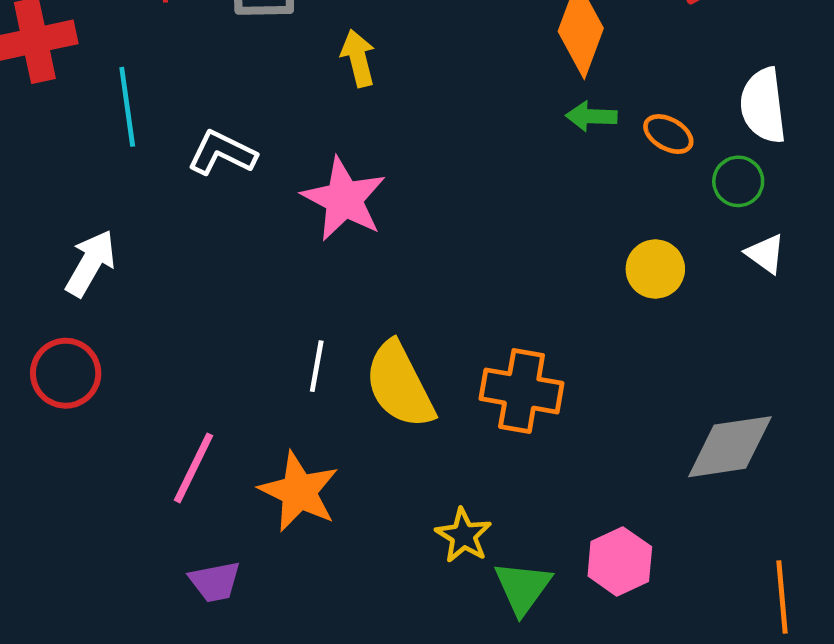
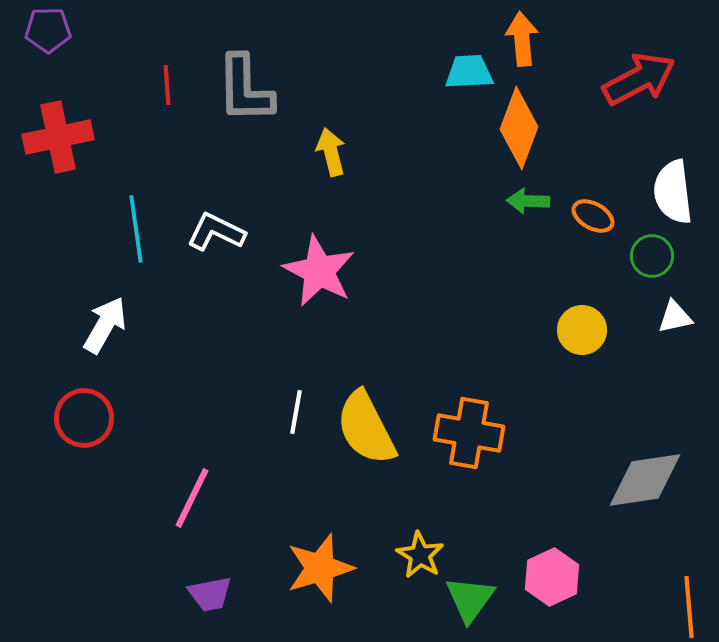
cyan line: (127, 107) -> (136, 229), moved
white triangle: (765, 254) -> (675, 317), turned -48
orange star: (299, 492) -> (320, 568), moved, turned 30

